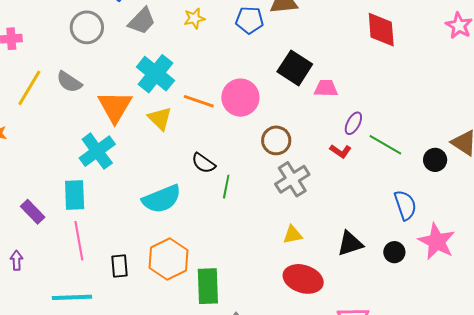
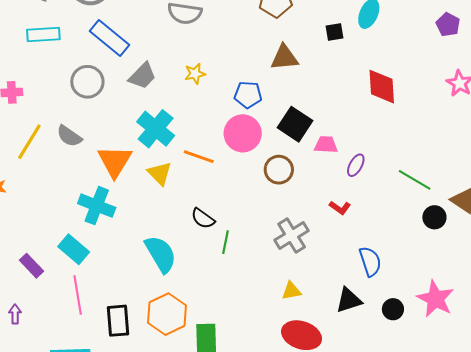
blue pentagon: (249, 20) -> (248, 95), moved
pink circle: (240, 98) -> (243, 133), moved
purple ellipse: (353, 123) -> (356, 165), moved
brown circle: (276, 140) -> (279, 170), moved
green line: (385, 145) -> (415, 180), moved
cyan cross: (97, 151) -> (97, 206), turned -33
cyan rectangle: (75, 195) -> (74, 249), turned -48
cyan semicircle: (162, 199) -> (161, 254), turned -99
blue semicircle: (405, 205) -> (370, 261), moved
black rectangle: (119, 266) -> (118, 321), size x1.4

